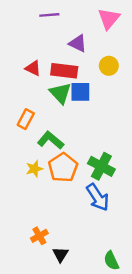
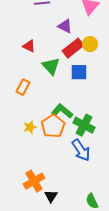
red rectangle: (64, 71) -> (73, 48), moved, turned -45
blue square: (80, 92) -> (79, 72), moved
green L-shape: (50, 140) -> (62, 111), moved
orange cross: (39, 236) -> (34, 181), size x1.5

